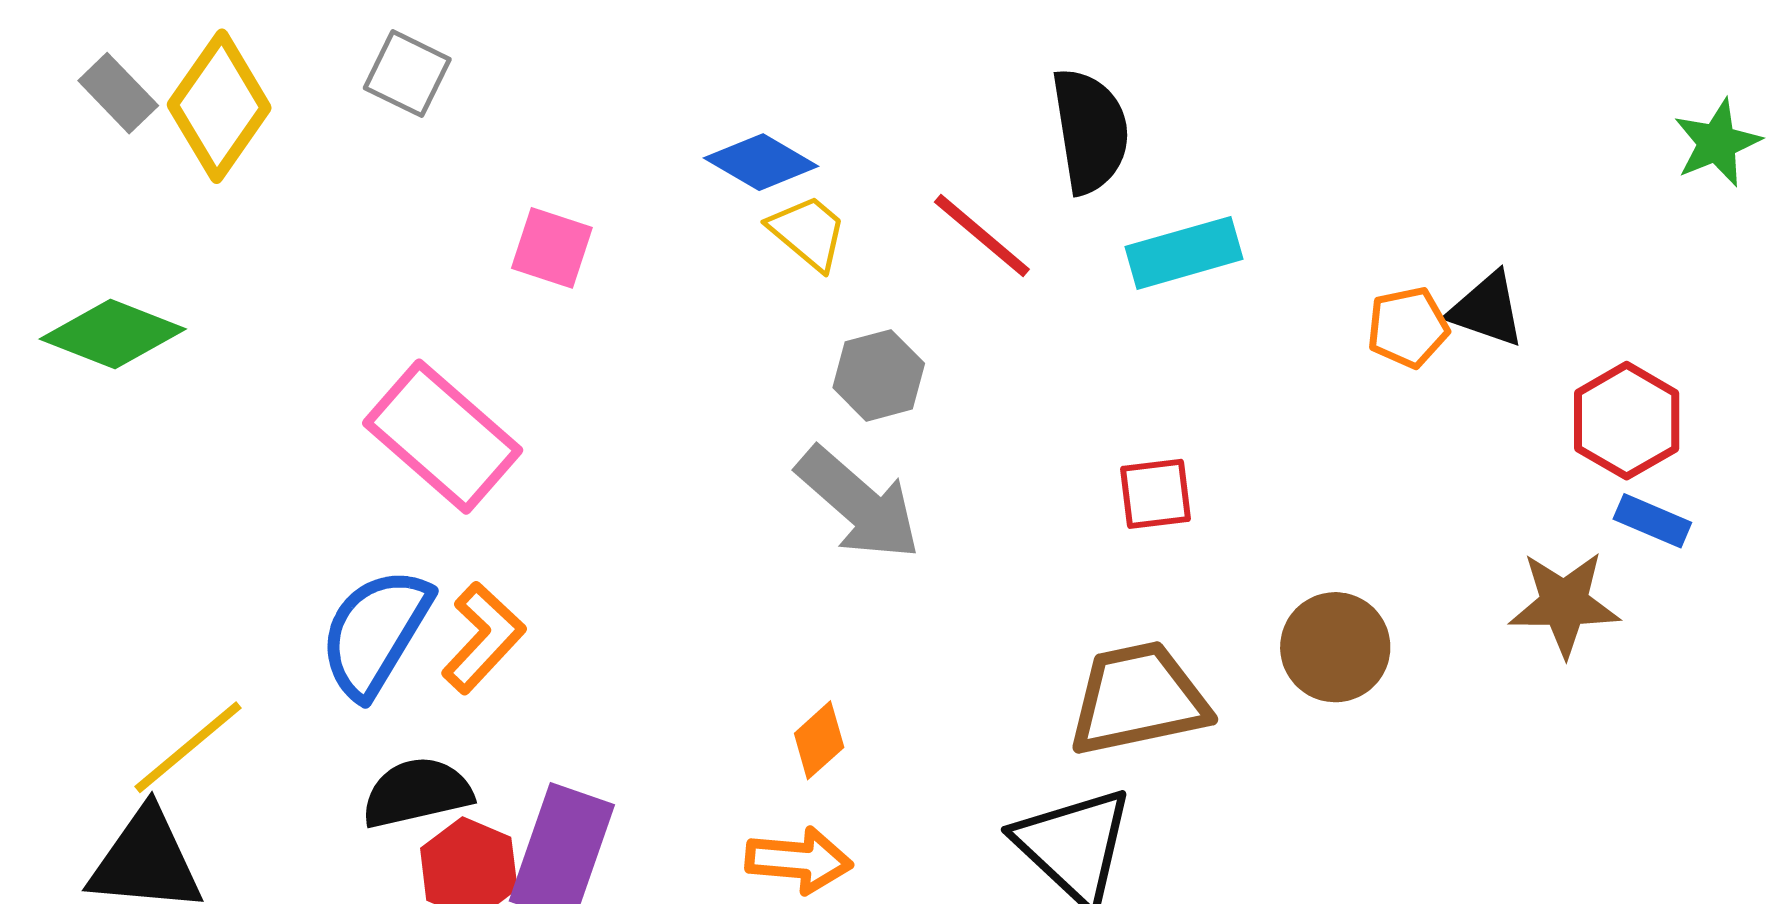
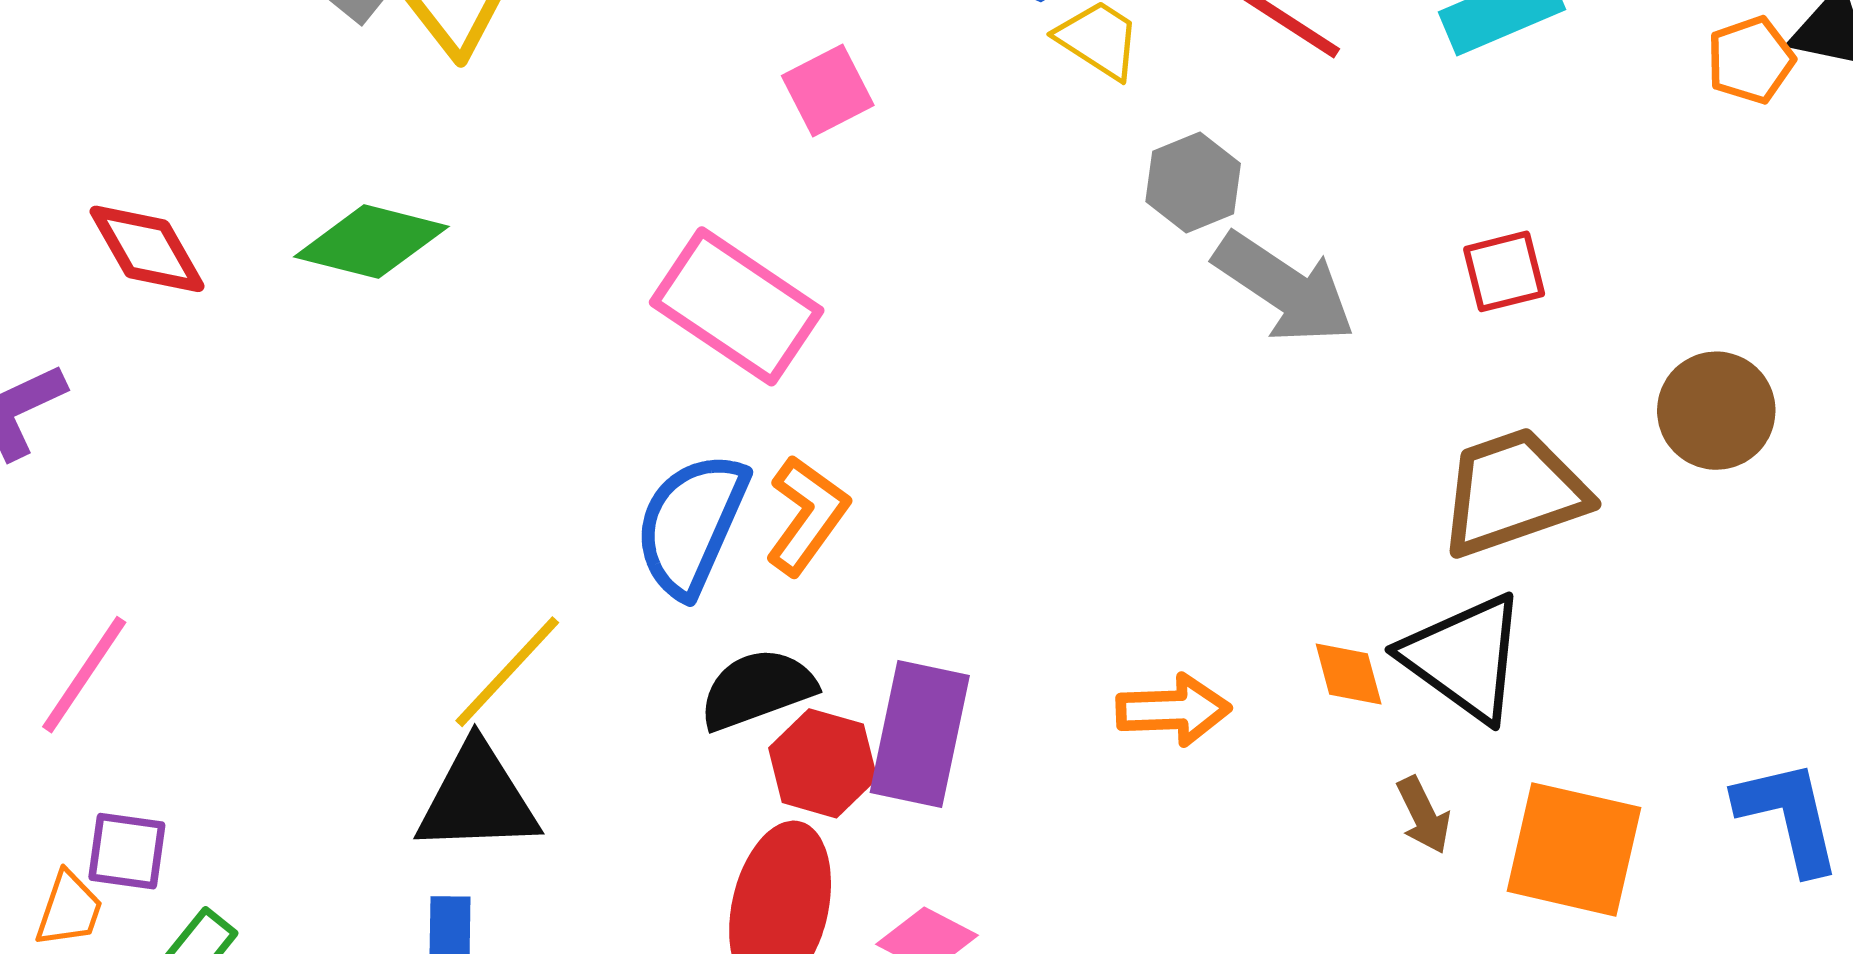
pink square: (552, 248) -> (828, 90), turned -38
gray arrow: (858, 503) -> (1284, 288), moved
orange diamond: (819, 740) -> (1349, 674), moved, turned -56

